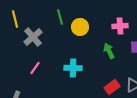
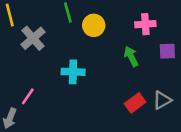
pink line: (35, 68) -> (28, 96), moved
cyan cross: (73, 68) -> (73, 72), moved

